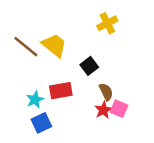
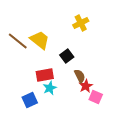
cyan star: (35, 100) -> (50, 88), moved
pink square: (119, 109) -> (96, 97), moved
red star: (103, 110) -> (86, 86), moved

